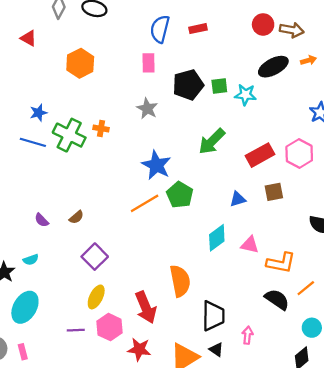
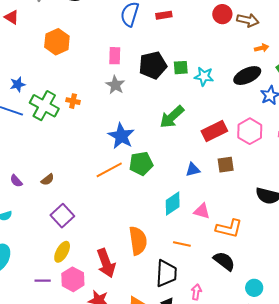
pink rectangle: (148, 63) -> (115, 56), moved
black ellipse: (273, 67) -> (247, 76), moved
green pentagon: (180, 195) -> (141, 164), turned 30
orange line: (306, 288) -> (182, 244), moved, turned 48

